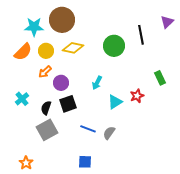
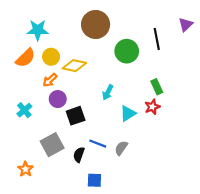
brown circle: (62, 20) -> (96, 24), moved
yellow diamond: (73, 48) -> (74, 66), moved
green rectangle: (160, 78) -> (157, 87), moved
purple circle: (61, 83) -> (58, 99), moved
black semicircle: (46, 108) -> (79, 155), moved
orange star: (26, 163) -> (25, 169), moved

